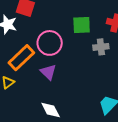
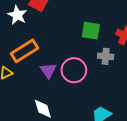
pink circle: (50, 43) -> (74, 70), moved

